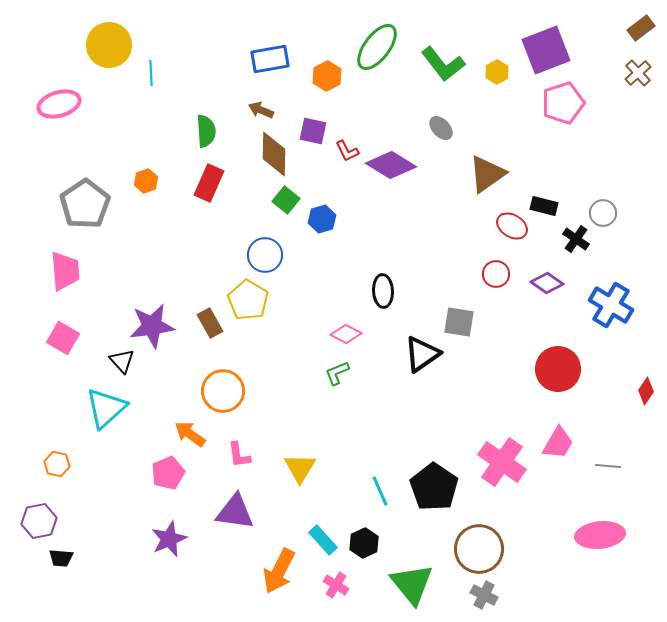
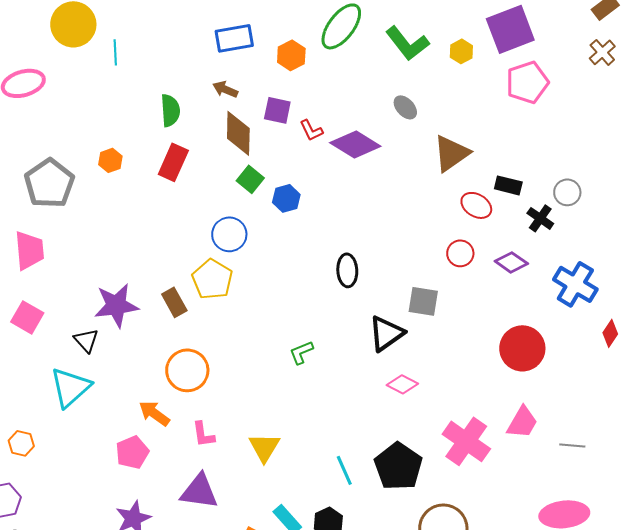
pink diamond: (346, 334) -> (402, 384), moved
red diamond: (646, 391) -> (610, 333), moved

